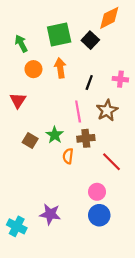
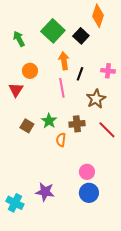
orange diamond: (109, 18) -> (98, 16), turned -45
green square: (59, 35) -> (53, 31), turned -35
orange arrow: (60, 68) -> (64, 61), moved
orange circle: (33, 69) -> (30, 71), moved
pink line: (78, 112) -> (62, 88), moved
red line: (112, 162) -> (107, 130), moved

